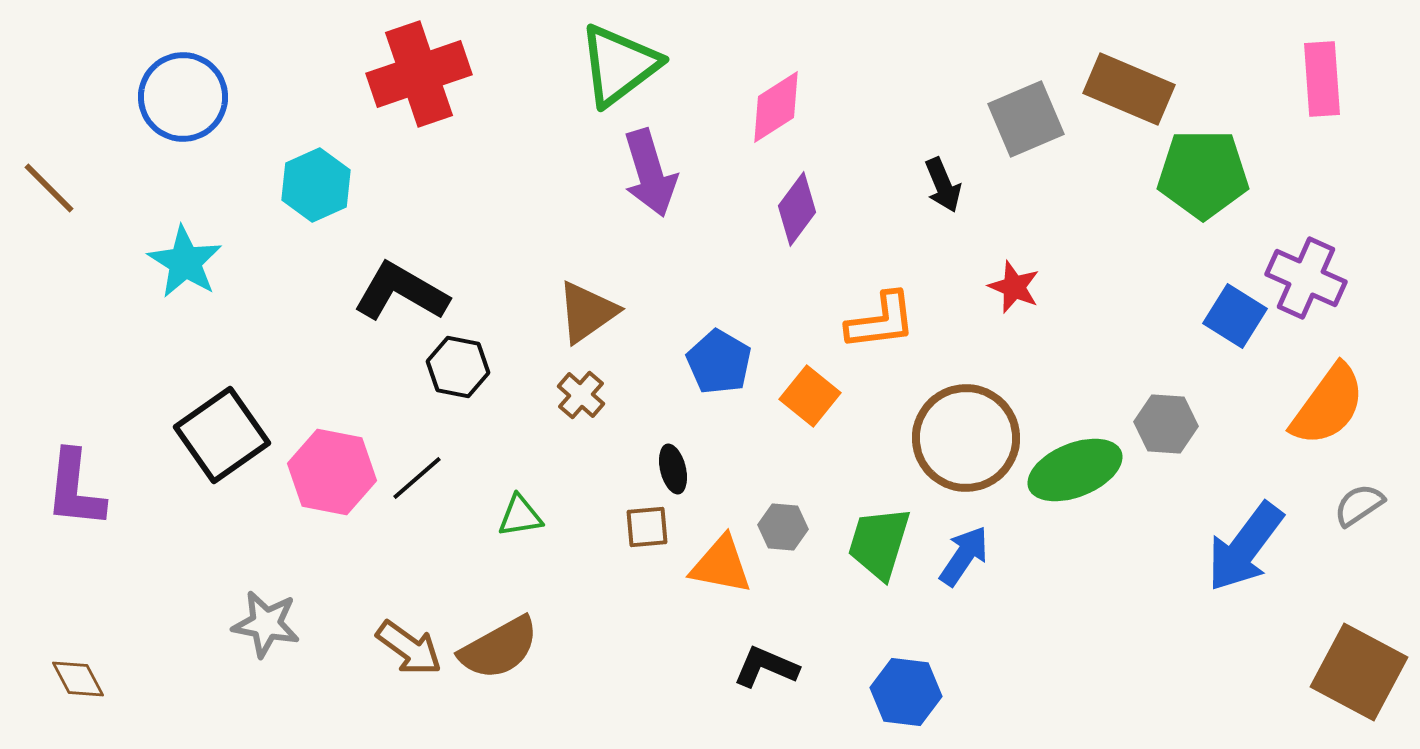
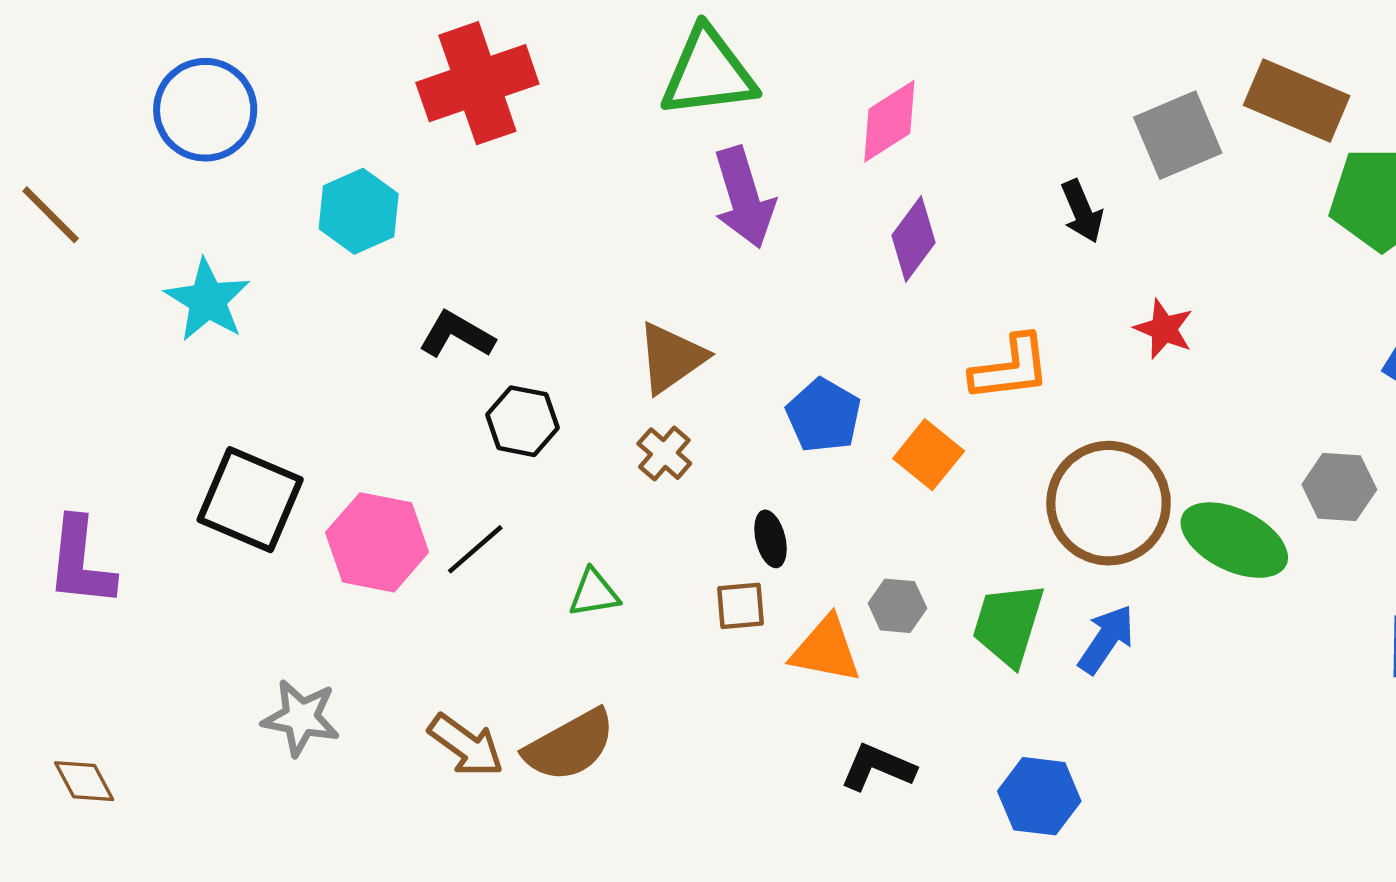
green triangle: (619, 65) -> (708, 73), turned 30
black L-shape: (401, 292) -> (457, 335), size x0.7
black square: (222, 435) -> (250, 500), turned -32
green ellipse: (1075, 470) -> (1234, 540), turned 48

